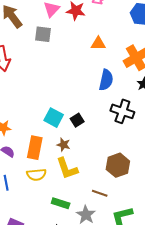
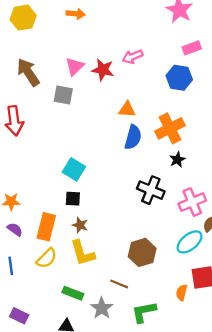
blue semicircle: (106, 80) -> (133, 137), moved
cyan square: (54, 118) -> (74, 169), moved
black square: (77, 120) -> (73, 199), moved, turned 32
yellow semicircle: (36, 175) -> (47, 258), turned -42

